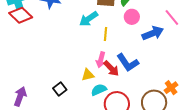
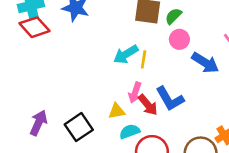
cyan arrow: (89, 19) -> (126, 54), moved
blue arrow: (153, 33) -> (205, 63), turned 50
black square: (60, 89) -> (79, 127), size x1.5
purple arrow: (20, 96) -> (38, 123), moved

